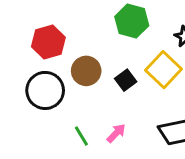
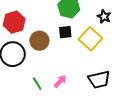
black square: (126, 80) -> (65, 32), moved, turned 32

